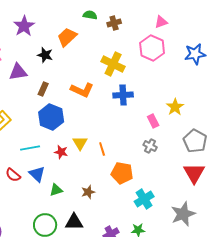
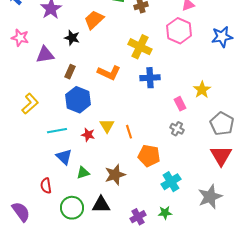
red semicircle: (13, 175) -> (46, 186), moved, turned 42
brown star: (88, 192) -> (115, 175), size x1.5

